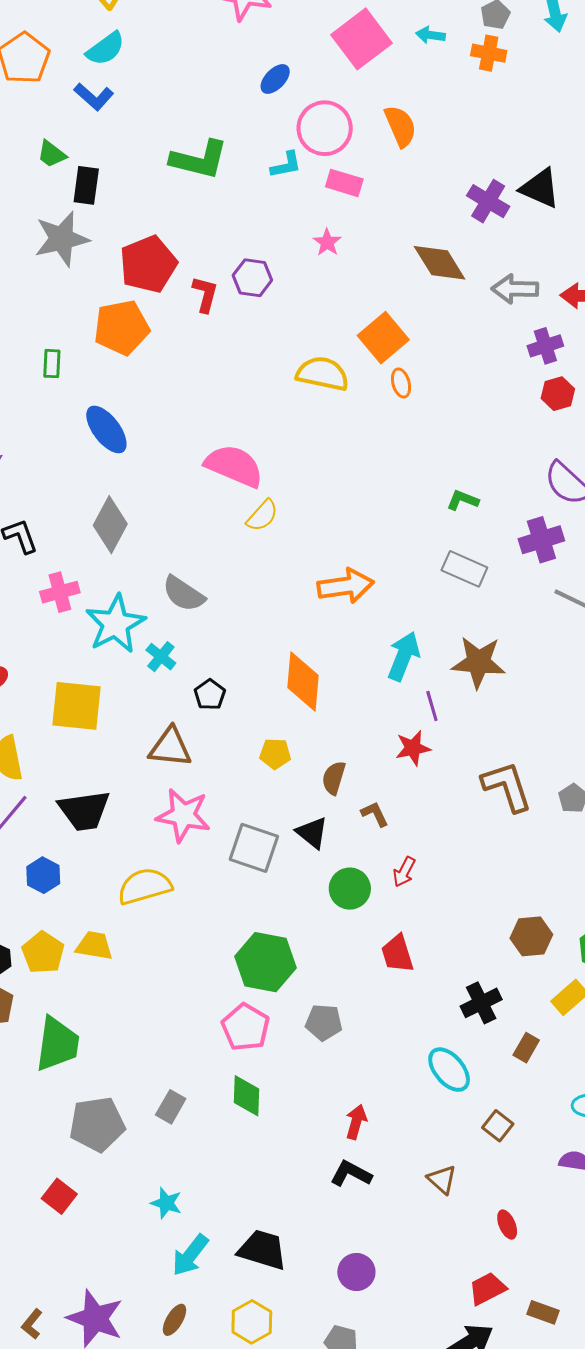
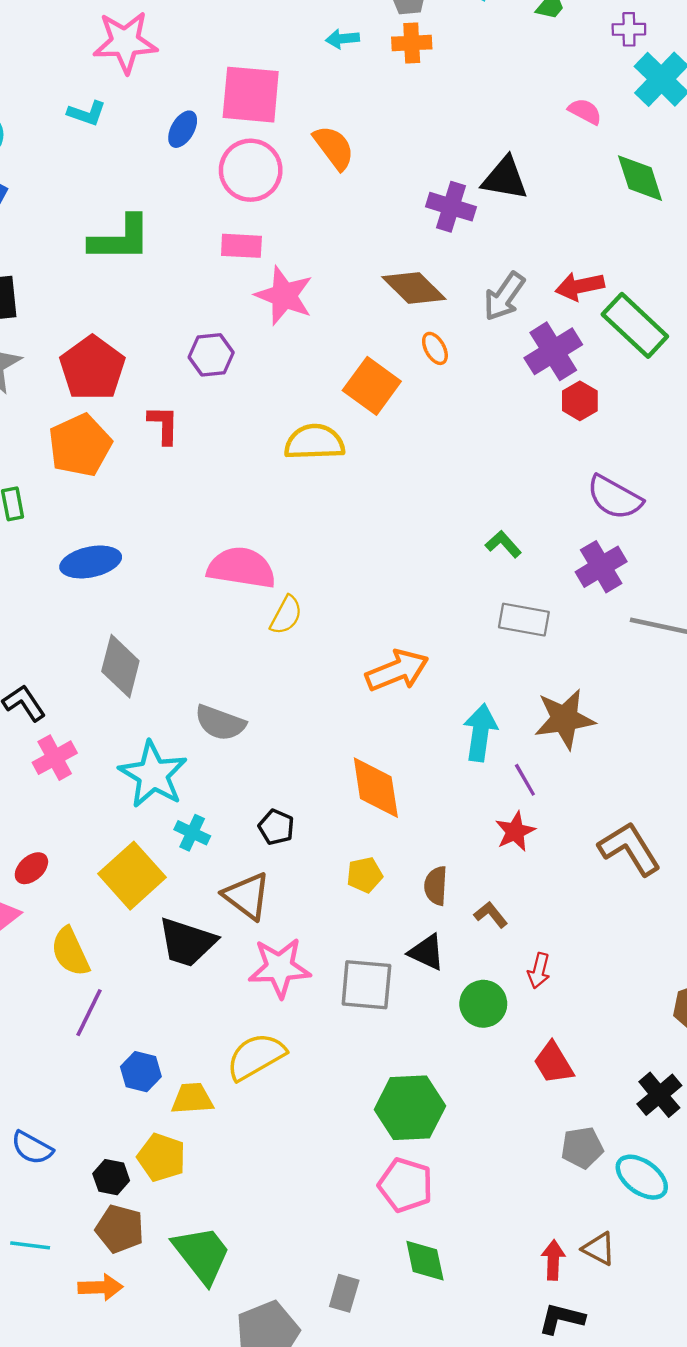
pink square: (361, 39) -> (251, 95), moved, turned -34
cyan L-shape: (286, 165) -> (87, 113), moved, turned 44
pink rectangle: (344, 183) -> (241, 246), moved
pink star: (327, 242) -> (284, 296), size x1.8
gray arrow: (515, 289) -> (504, 297), turned -42
red L-shape: (205, 294) -> (163, 425), moved
purple cross: (545, 346) -> (553, 351), size x1.4
orange ellipse: (401, 383) -> (435, 348), moved
blue ellipse: (106, 429) -> (91, 562), turned -51
green L-shape: (463, 500) -> (503, 544), turned 40
pink cross: (60, 592) -> (55, 758), moved
cyan cross: (161, 657) -> (192, 833), moved
yellow square: (76, 706) -> (132, 876), turned -34
brown triangle: (170, 747) -> (247, 896), turned 45
black trapezoid: (84, 811) -> (187, 942), moved, turned 40
yellow trapezoid: (94, 946) -> (192, 1099), moved
gray pentagon: (324, 1022) -> (582, 1148), moved
green trapezoid: (57, 1044) -> (202, 1254), turned -32
brown triangle: (442, 1179) -> (599, 1249), moved

